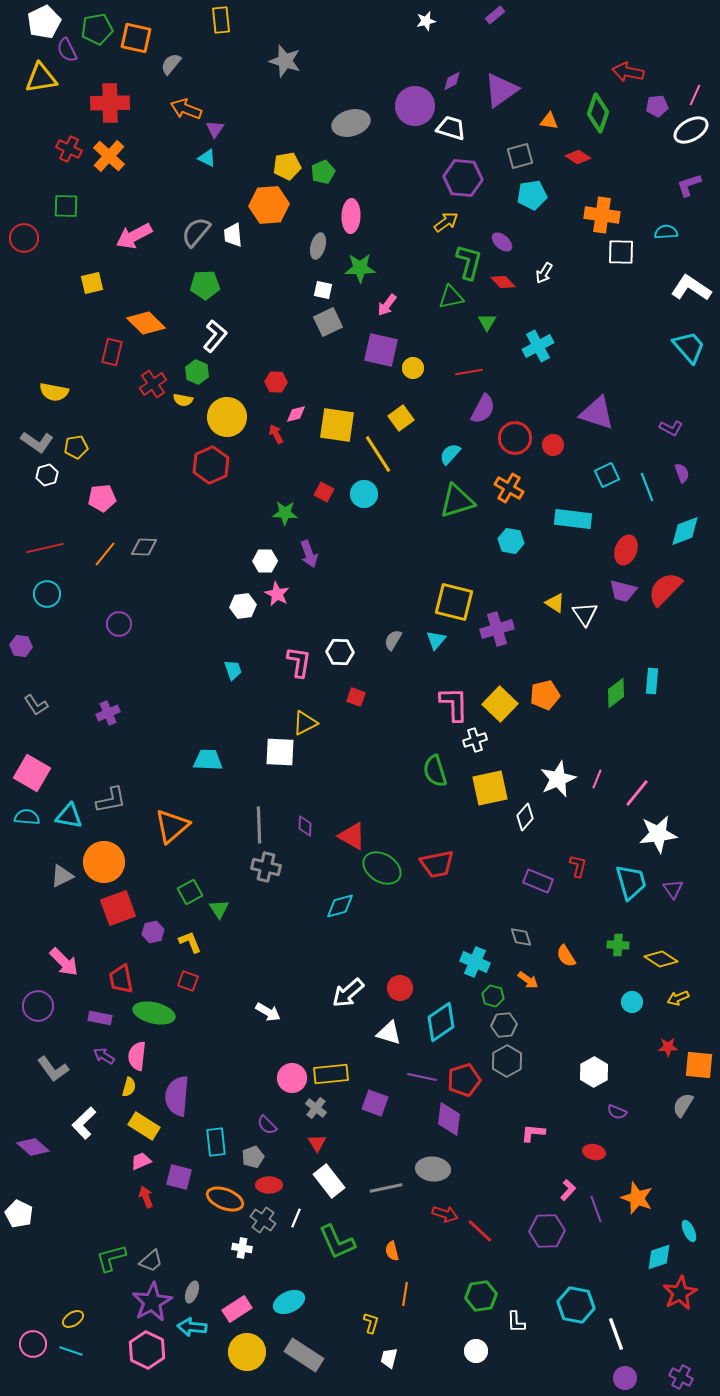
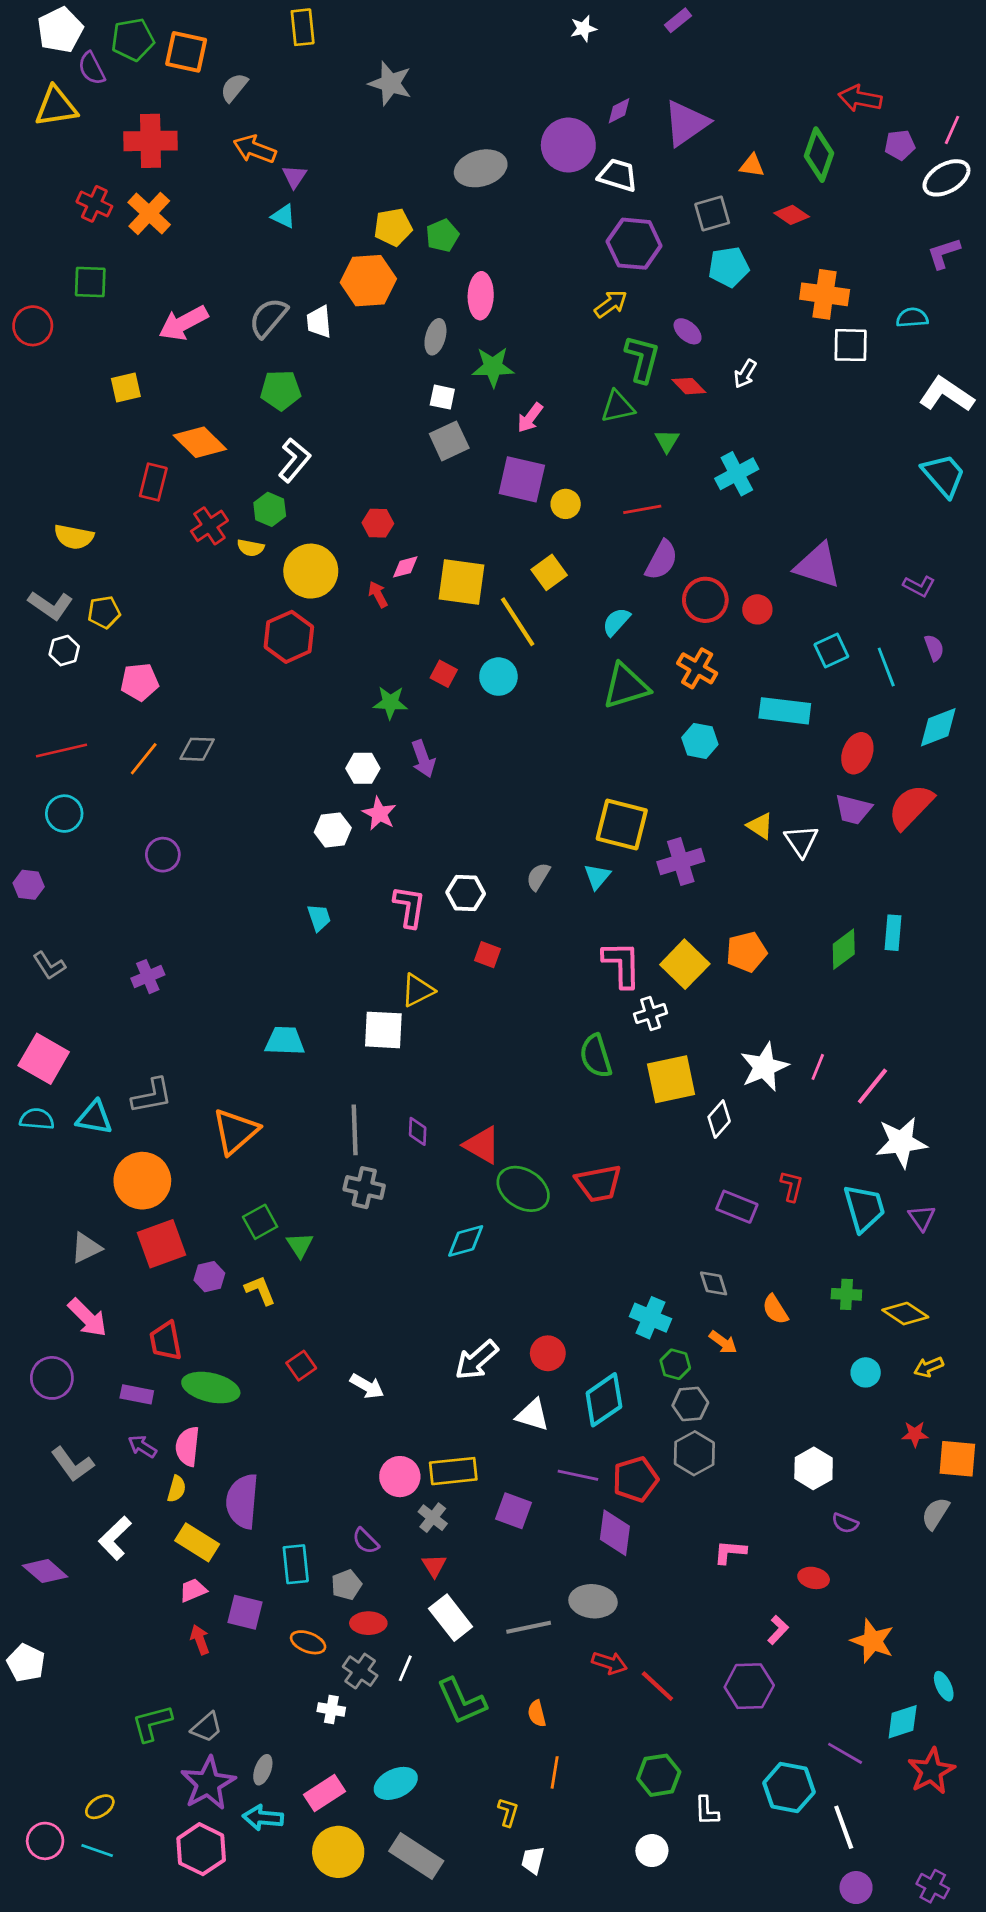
gray triangle: (62, 876) -> (86, 1248), moved
red square: (188, 981) -> (301, 1366), moved, turned 35
orange ellipse: (225, 1199) -> (308, 1642), size x0.7
purple line: (596, 1209) -> (845, 1753), moved, turned -40

